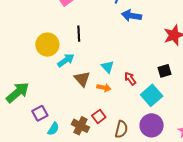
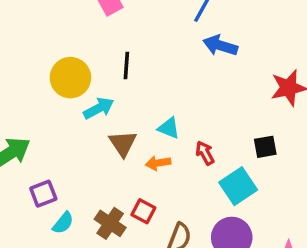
cyan triangle: (108, 67) -> (169, 128), turned -32
orange arrow: (104, 88) -> (158, 163), turned 152
red square: (99, 116) -> (143, 211), turned -32

